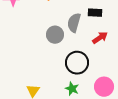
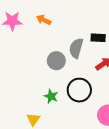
green star: (72, 89) -> (51, 96), moved

